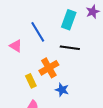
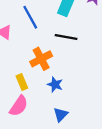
yellow rectangle: (31, 81) -> (22, 82), moved

